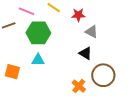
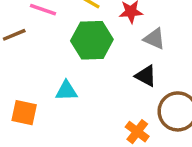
green hexagon: (38, 33) -> (92, 40), moved

